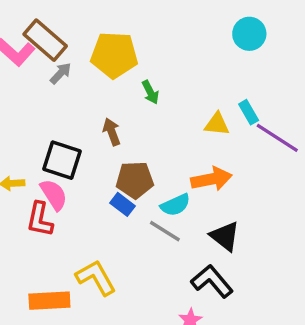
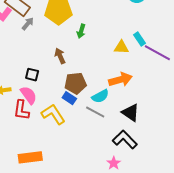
green arrow: (150, 92) -> (81, 31), turned 48
black square: (62, 160) -> (32, 75), size x0.6
yellow L-shape: (96, 278) -> (53, 114), moved

